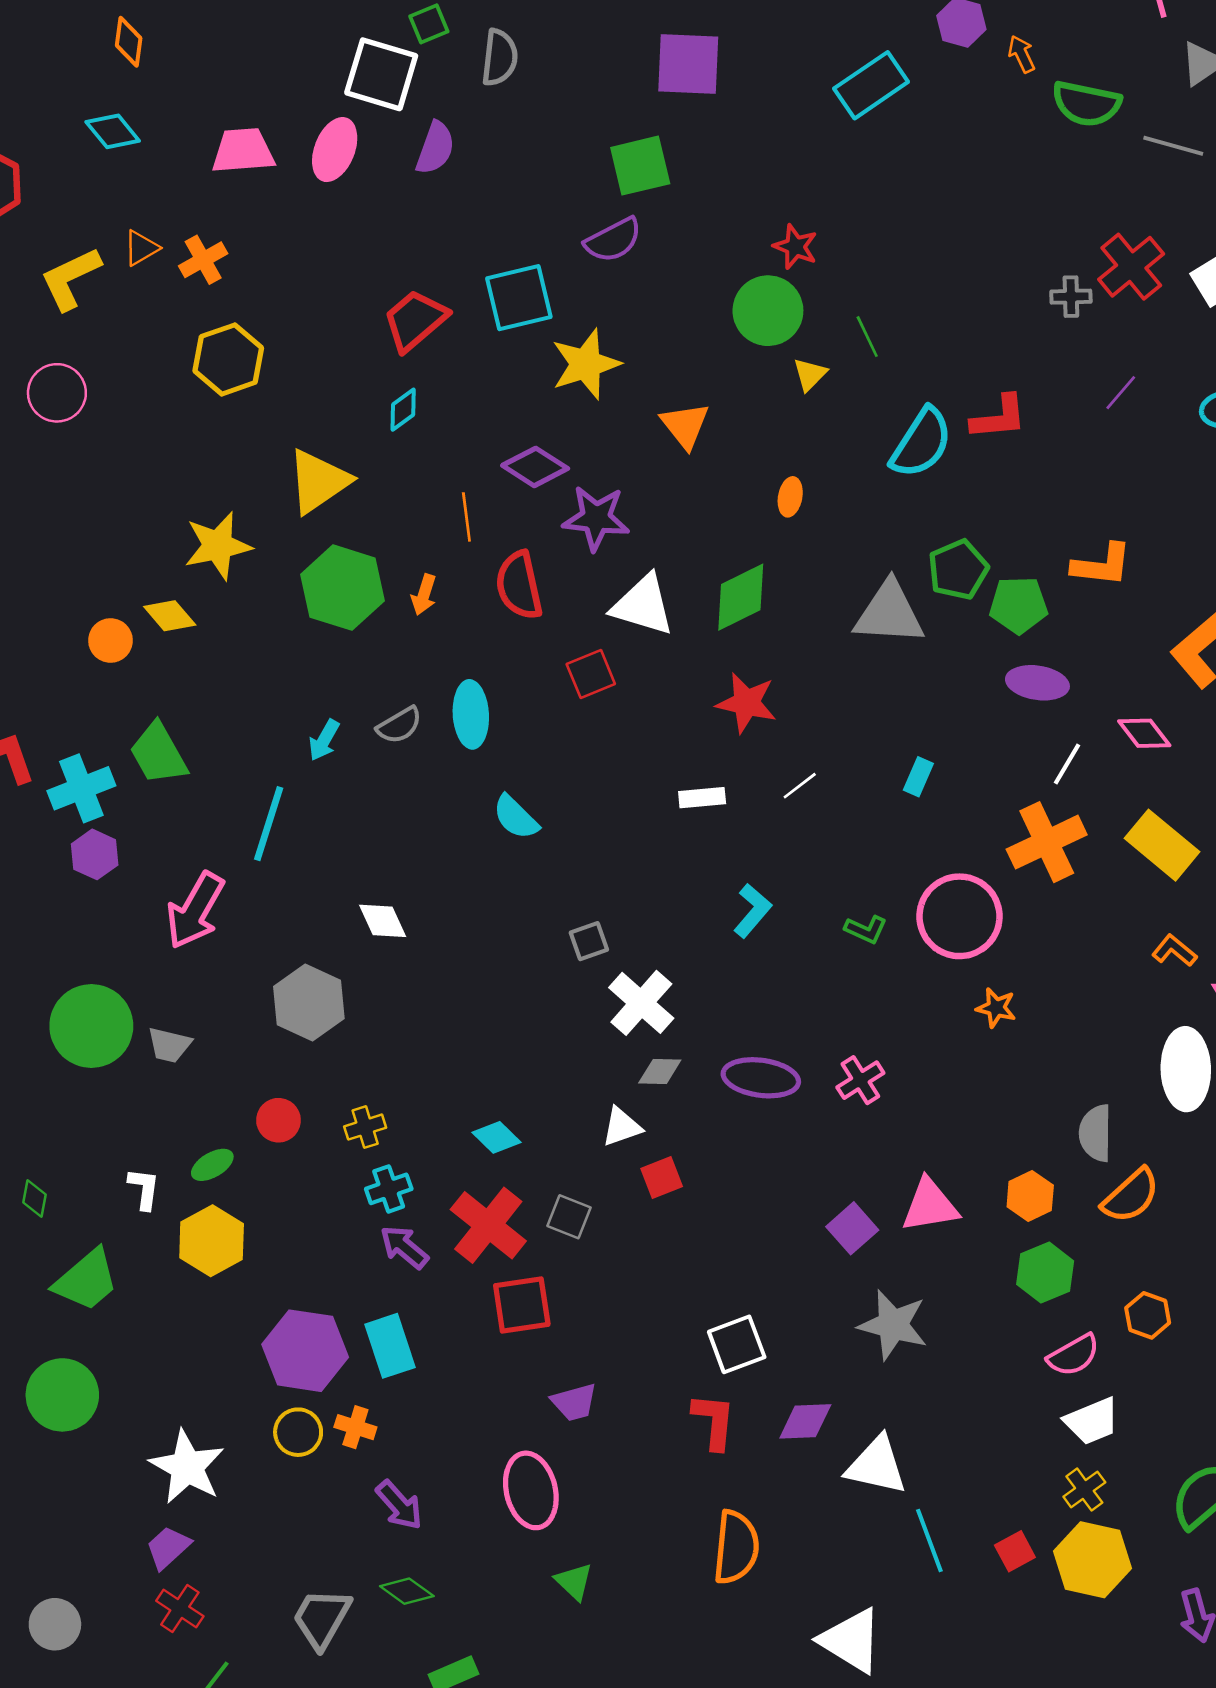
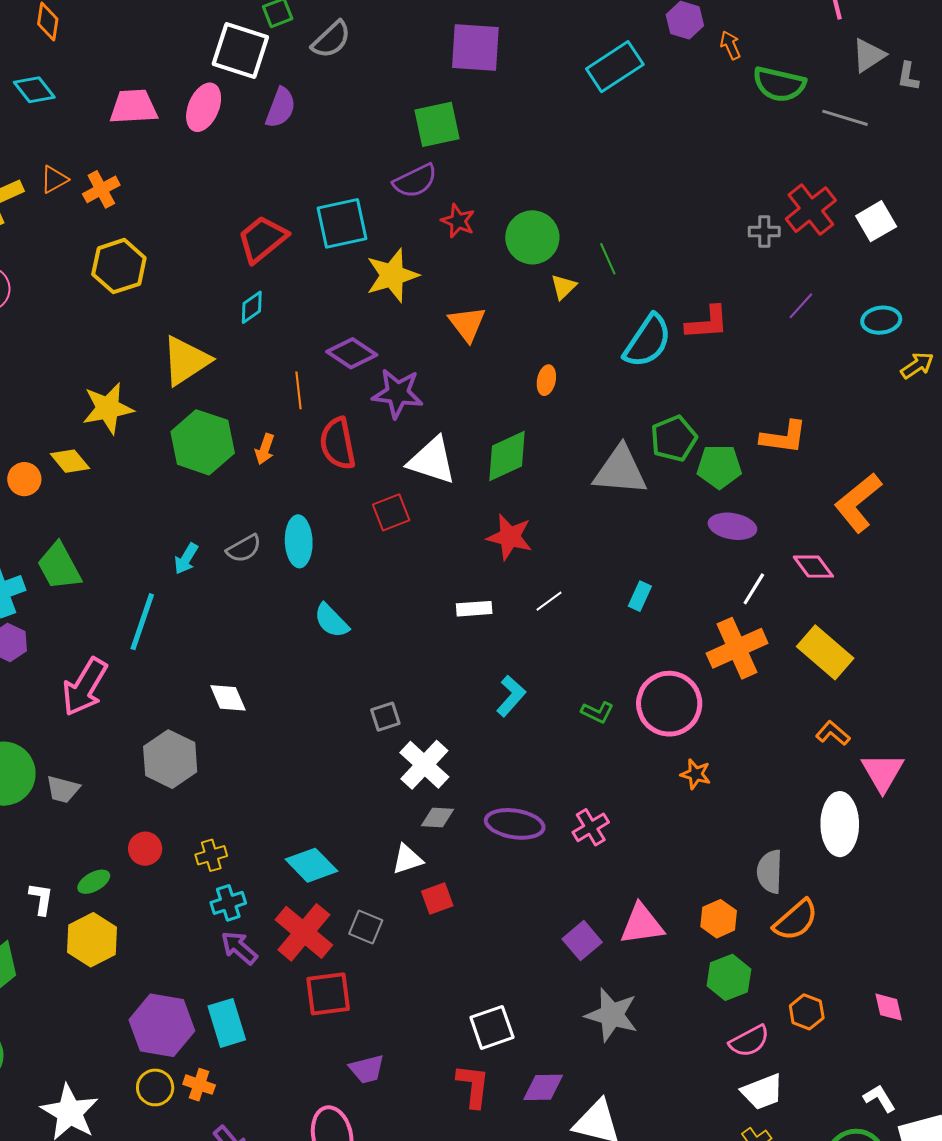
gray semicircle: (500, 58) -> (331, 40), turned 39
red star: (795, 247) -> (458, 221), moved
cyan diamond: (496, 1137) -> (311, 865), size x1.4

